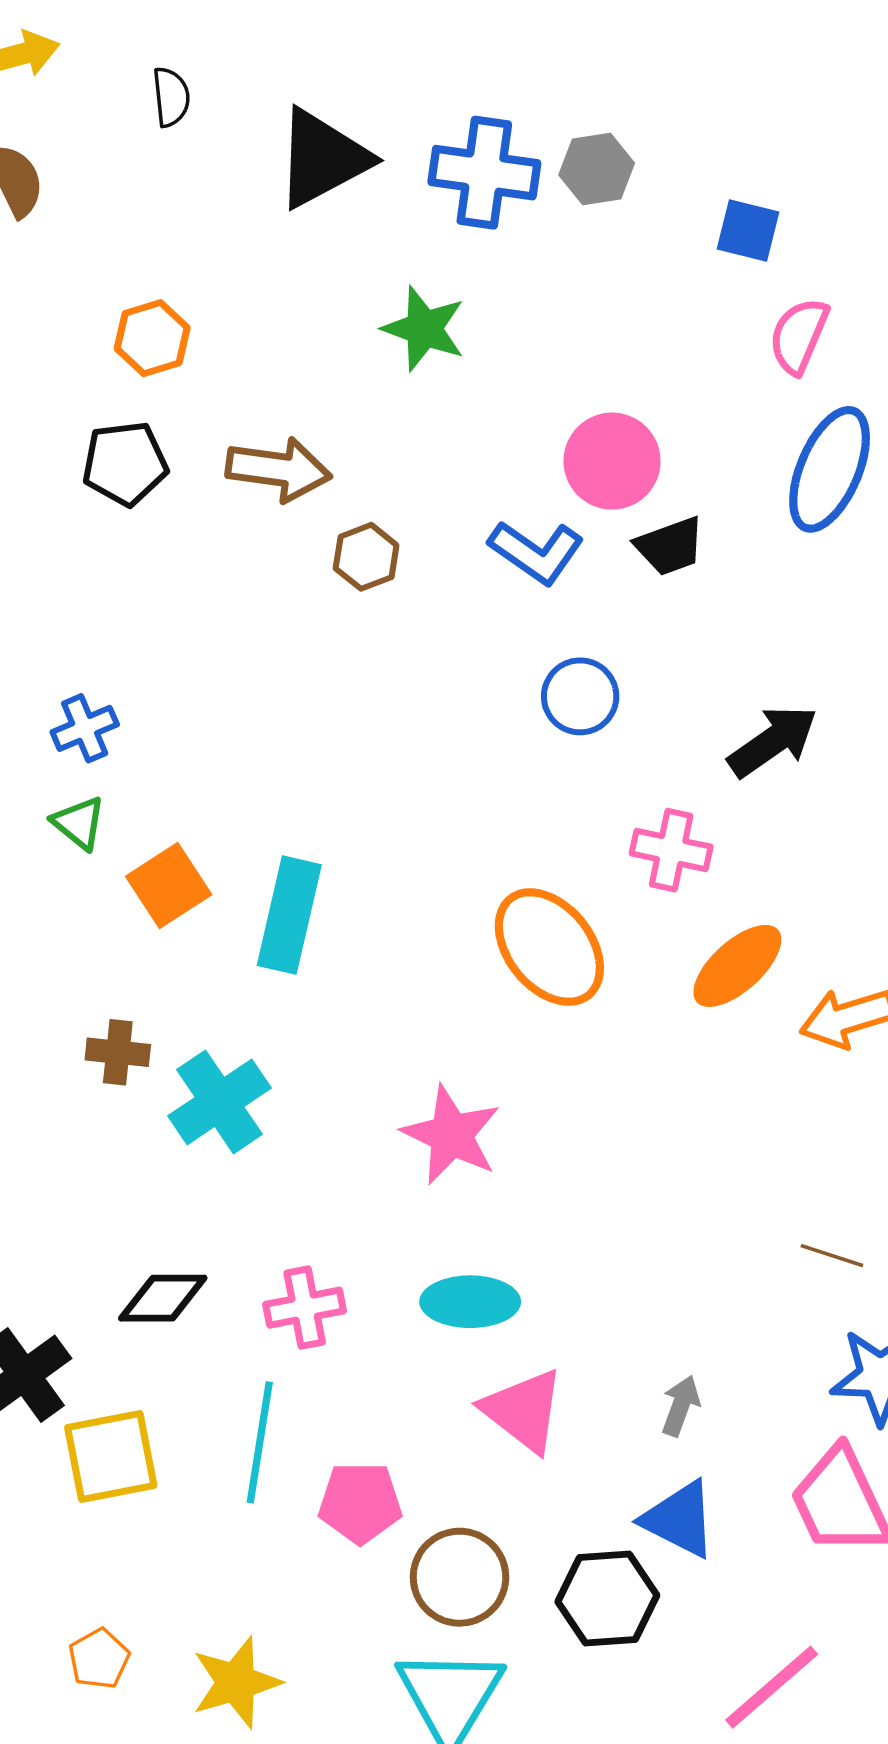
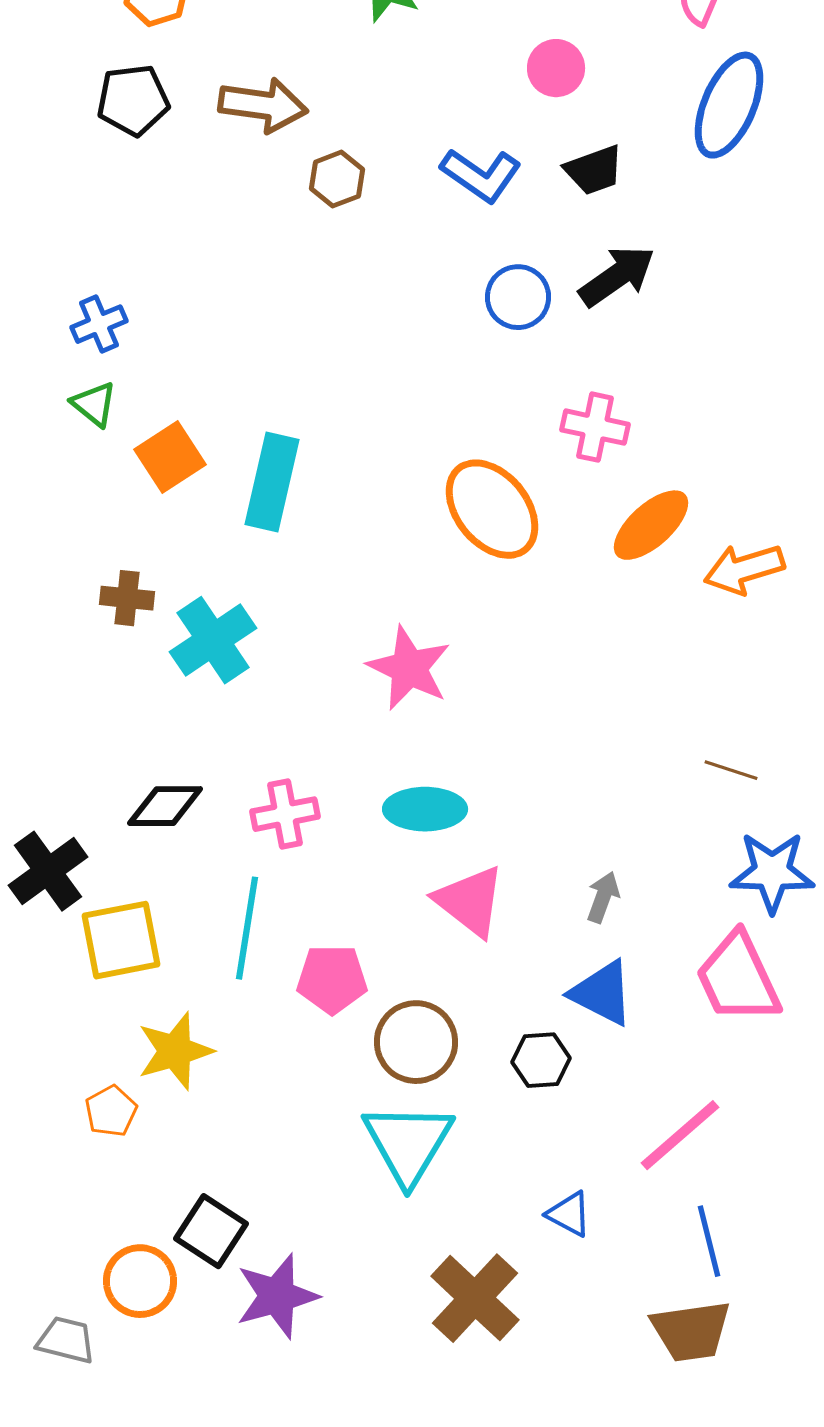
pink circle: (612, 461) -> (556, 68), moved, size x0.7
black arrow: (773, 741) -> (617, 276), moved
black hexagon: (607, 1598) -> (541, 1060), size x0.7
yellow star: (236, 1682) -> (175, 1051), moved

